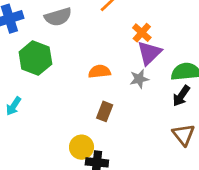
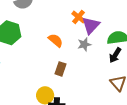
orange cross: (142, 33) -> (78, 17), moved
orange semicircle: (99, 71) -> (56, 40), turned 49

